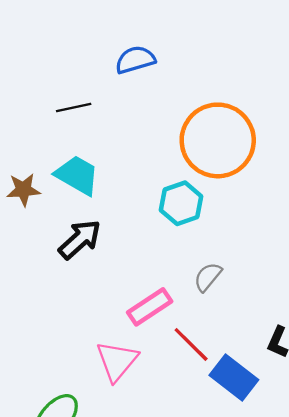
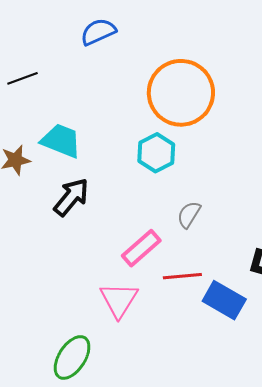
black line: (74, 107) -> (22, 78), moved
red line: (191, 344) -> (182, 276), turned -42

